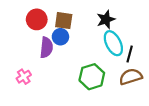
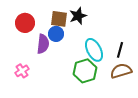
red circle: (37, 19) -> (25, 23), moved
black star: (106, 19) -> (78, 16), moved
cyan ellipse: (113, 43) -> (94, 50), moved

